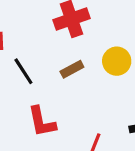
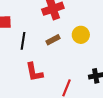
black line: (23, 71) -> (23, 41), turned 42

